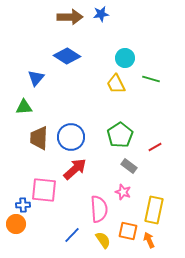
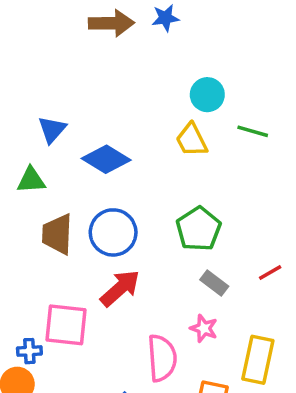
blue diamond: (67, 56) -> (106, 159), moved
red line: (155, 147) -> (270, 273), moved

